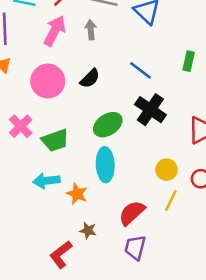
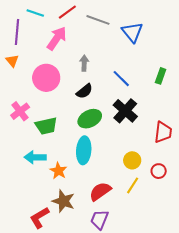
gray arrow: (91, 30) -> (84, 63), moved
black semicircle: (90, 78) -> (84, 91), moved
brown star: (88, 230) -> (63, 201), size x1.6

